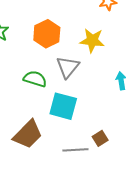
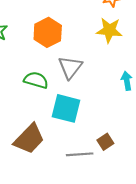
yellow star: (92, 40) -> (109, 30), moved

